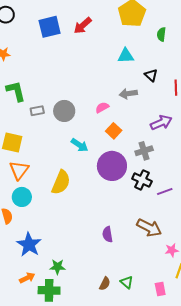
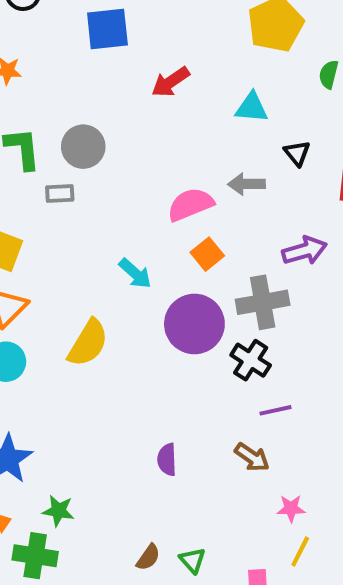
red arrow: (83, 26) -> (171, 82), moved
pink semicircle: (102, 107) -> (190, 204), size x1.6
gray circle: (64, 111) -> (83, 147), moved
gray cross: (144, 151) -> (263, 302), size x1.4
purple line: (165, 192) -> (275, 410), moved
brown arrow: (149, 228) -> (252, 457), size x0.7

